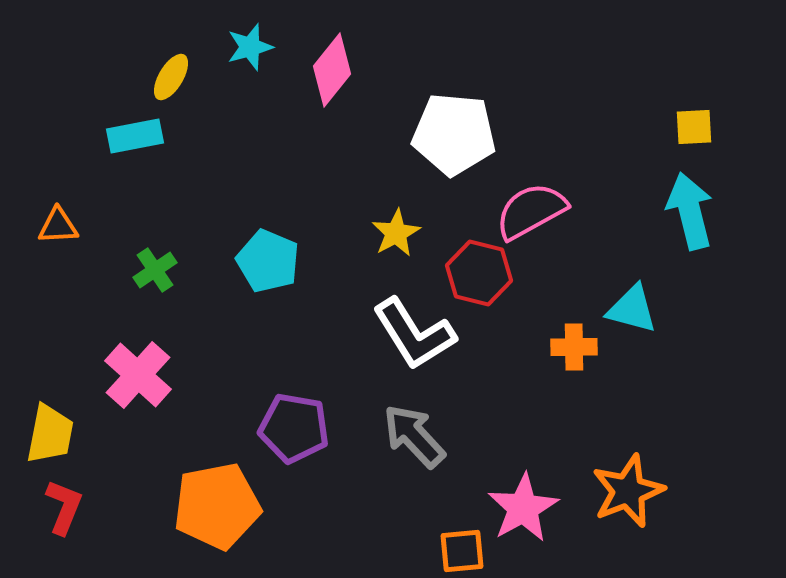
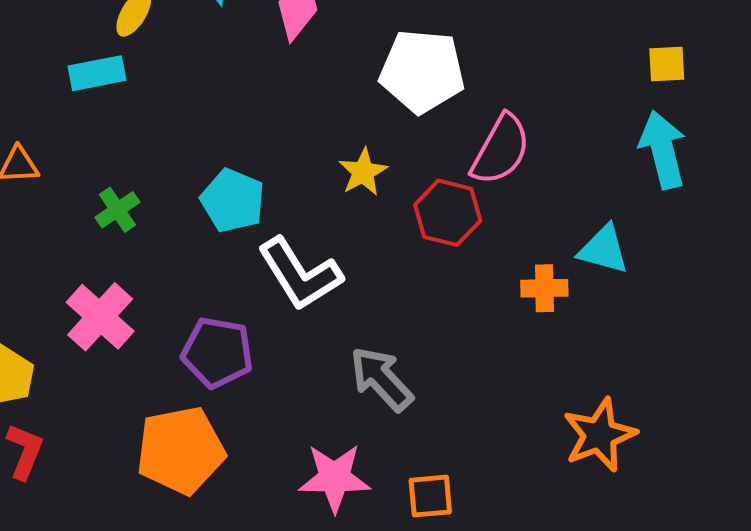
pink semicircle: (531, 211) -> (501, 150), turned 148
white L-shape: (414, 334) -> (300, 274), moved
purple pentagon: (294, 428) -> (217, 352), moved
pink star: (523, 508) -> (335, 478), moved, turned 30

